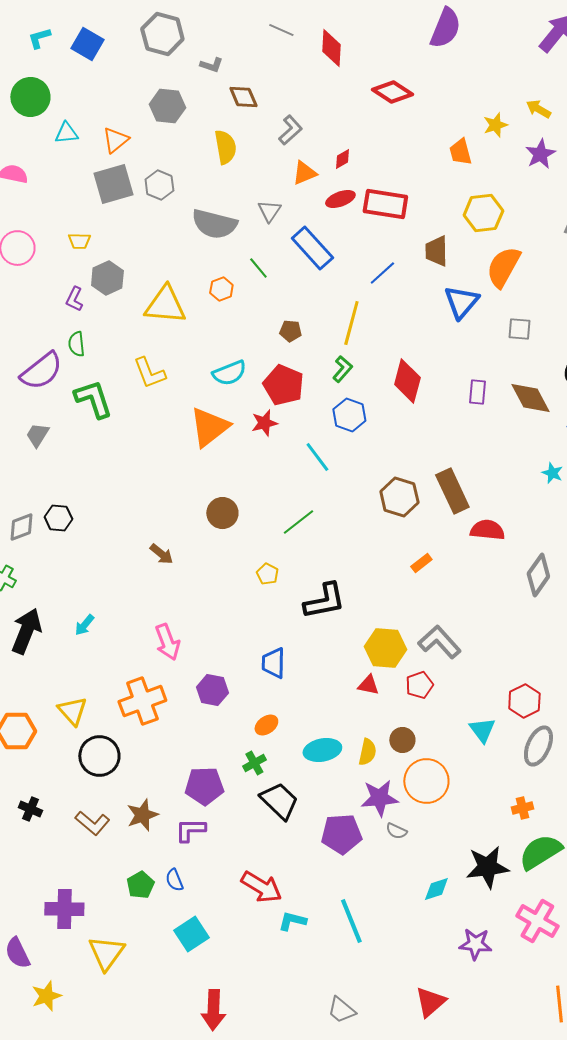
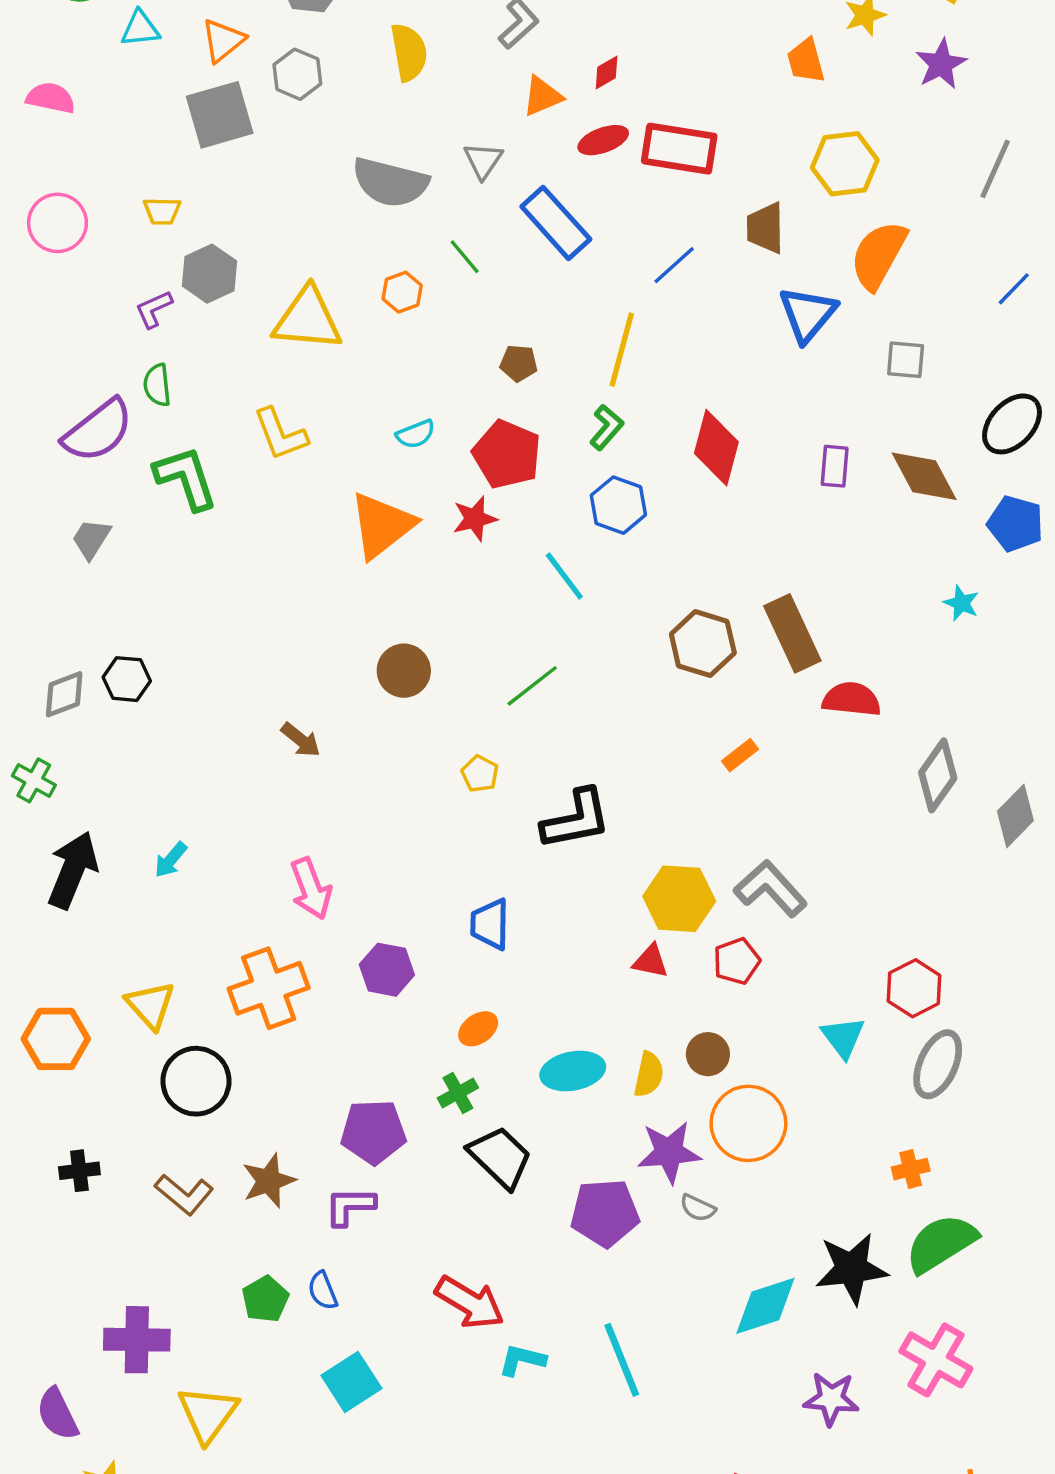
gray hexagon: (159, 185) -> (297, 74), moved
purple L-shape: (74, 299) -> (154, 309), turned 40
cyan semicircle: (229, 373) -> (416, 434), size x0.7
black cross: (30, 809) -> (79, 1171), turned -30
cyan diamond: (436, 889) -> (765, 1306), size x1.5

